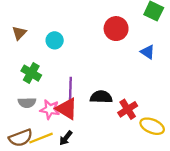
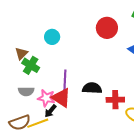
brown triangle: (19, 33) -> (21, 53), moved
red cross: (128, 109) -> (115, 100), turned 30
black arrow: (66, 138) -> (51, 111), moved

